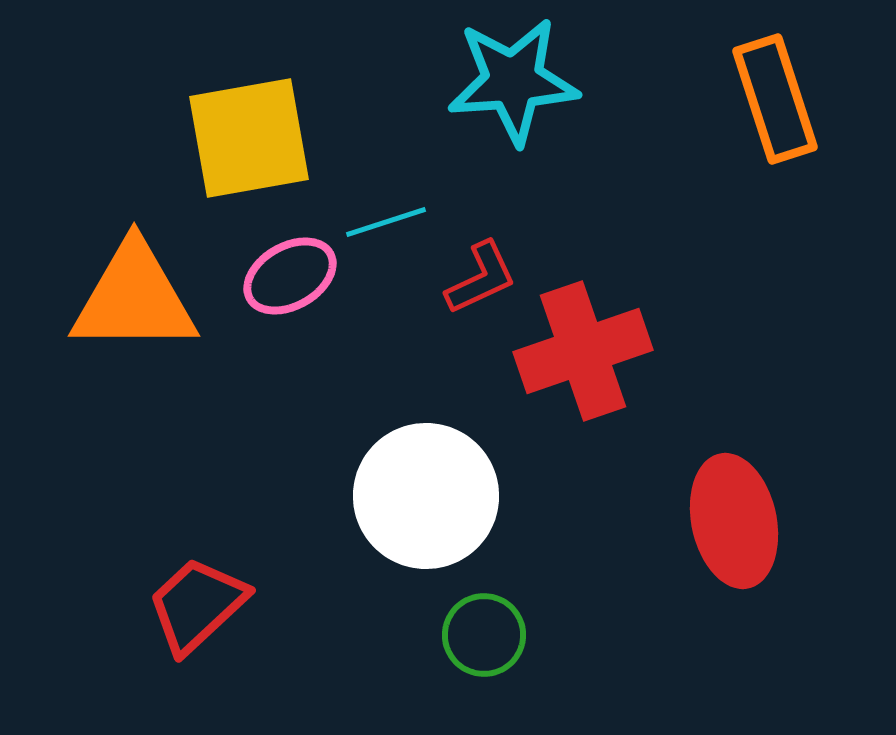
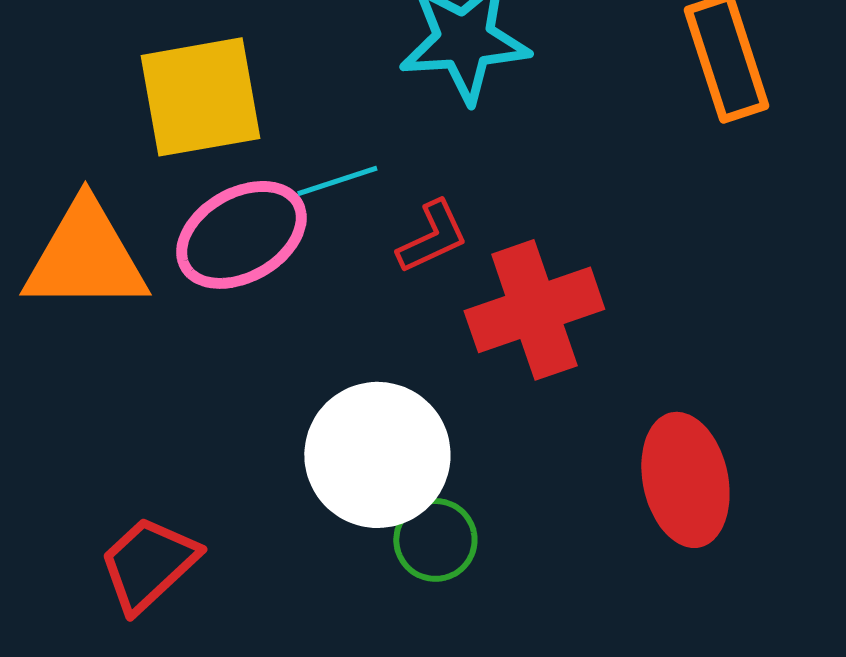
pink ellipse: (290, 276) -> (241, 235), size x1.4
green circle: (484, 635) -> (435, 540), moved

